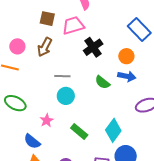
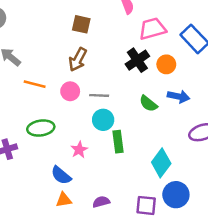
pink trapezoid: (73, 25) -> (152, 29), moved
pink circle: (17, 46) -> (70, 91), moved
orange circle: (126, 56) -> (166, 64), moved
green ellipse: (15, 103) -> (41, 128), turned -35
green rectangle: (79, 132) -> (118, 142), moved, turned 42

